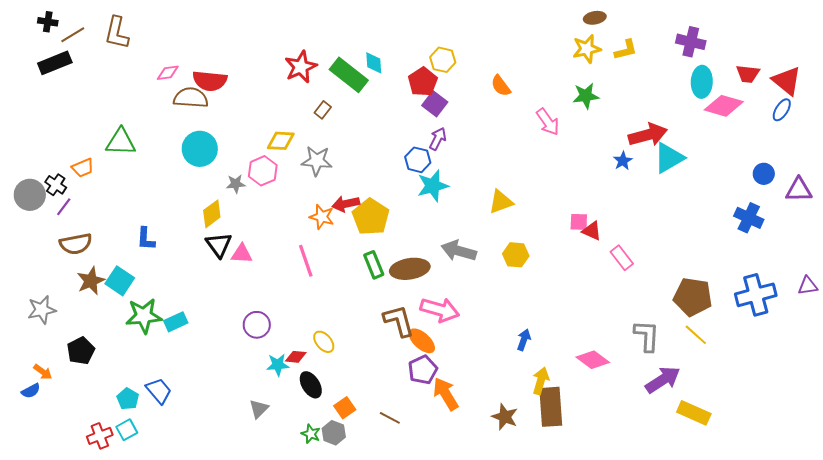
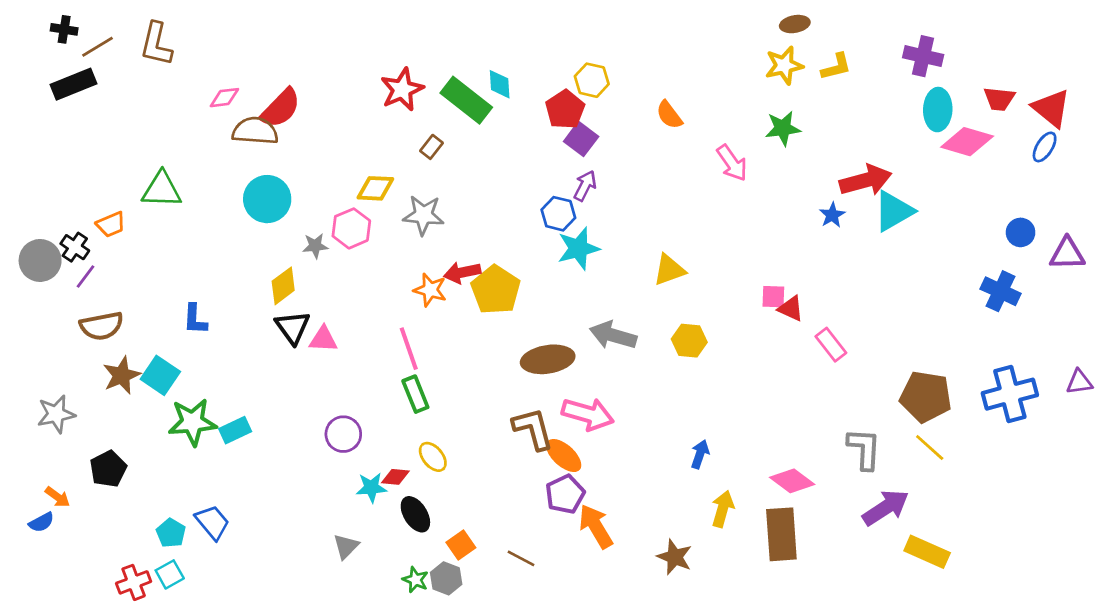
red semicircle: (210, 81) -> (281, 108), turned -52
green rectangle: (374, 265) -> (415, 394), moved
brown rectangle: (551, 407) -> (781, 534), moved

